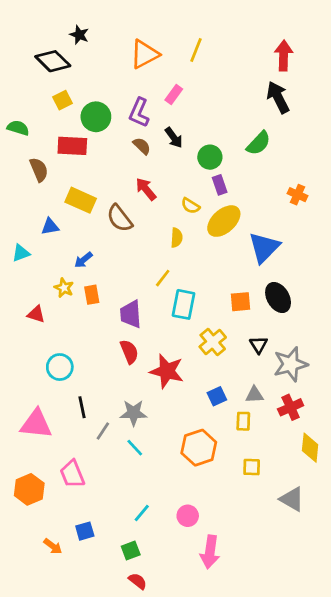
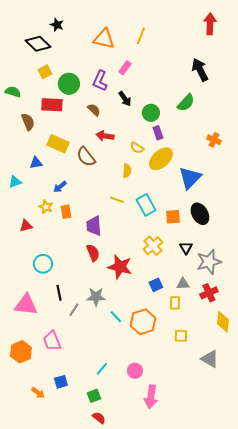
orange triangle: (145, 54) -> (104, 39), turned 40
red arrow: (284, 56) -> (210, 24), moved
brown semicircle: (142, 146) -> (94, 110), moved
red arrow: (146, 189) -> (105, 136), turned -42
yellow line: (163, 278) -> (117, 200), turned 72
cyan rectangle: (184, 304) -> (146, 205), moved, turned -40
red triangle: (36, 314) -> (26, 226), turned -32
cyan line: (135, 448) -> (116, 317), moved

